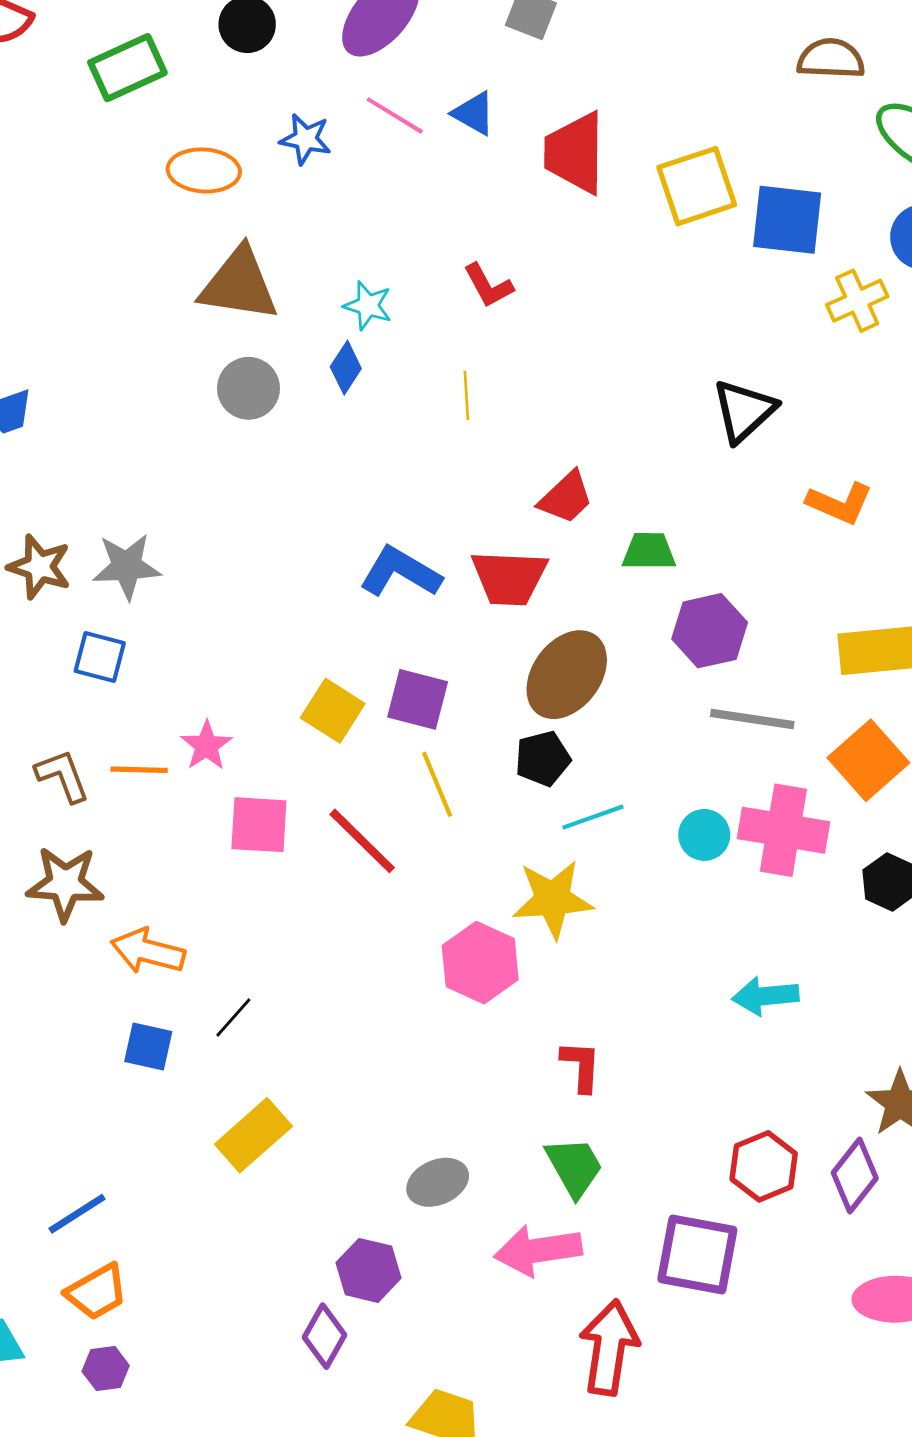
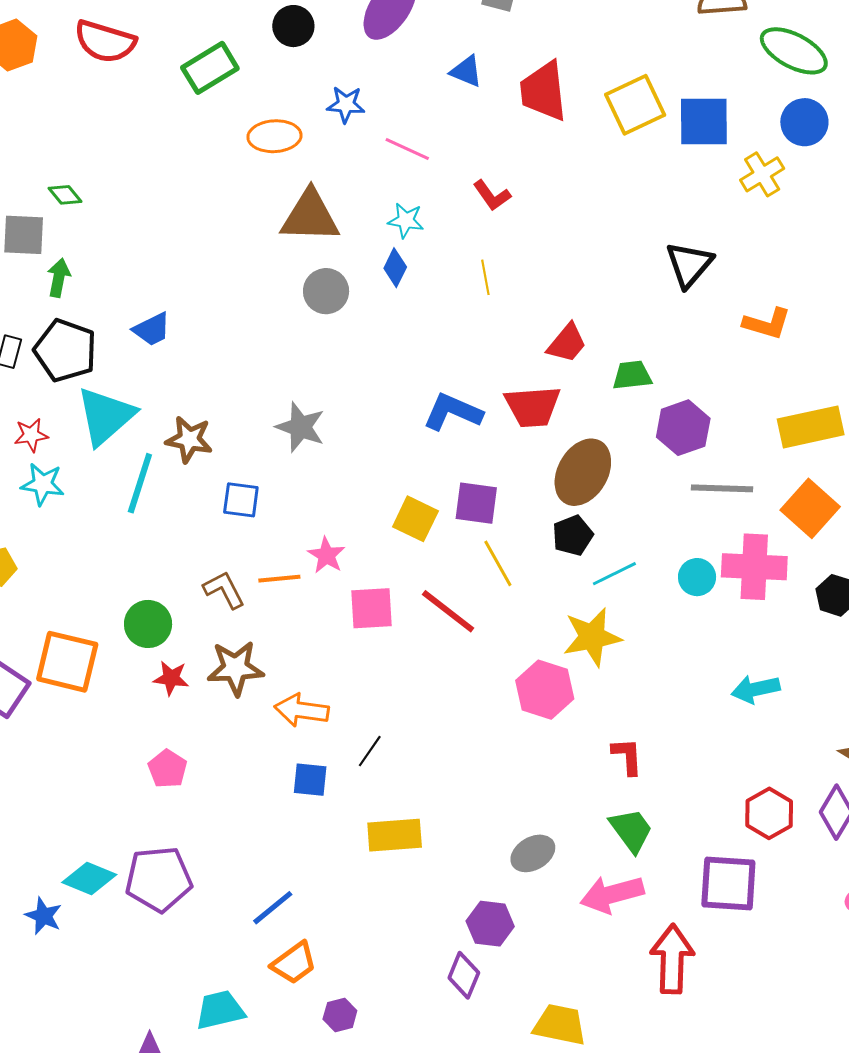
pink line: (395, 115) -> (407, 149), moved
gray star: (127, 566) -> (300, 427), moved, turned 30
yellow rectangle: (253, 1135) -> (395, 835), turned 44
purple hexagon: (106, 1368) -> (340, 1015), moved

